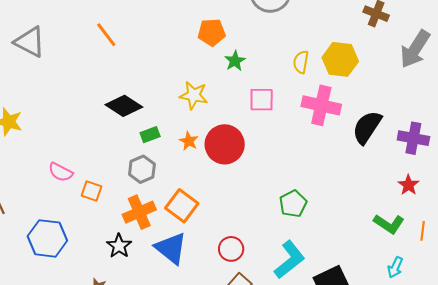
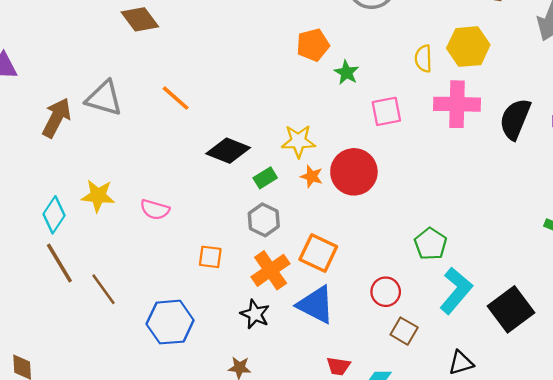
orange line: (106, 35) -> (176, 98), moved
yellow star: (194, 95) -> (298, 141), moved
pink semicircle: (61, 172) -> (155, 210), moved
green pentagon: (293, 204) -> (431, 244), moved

